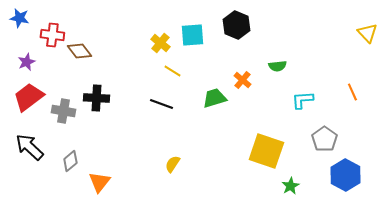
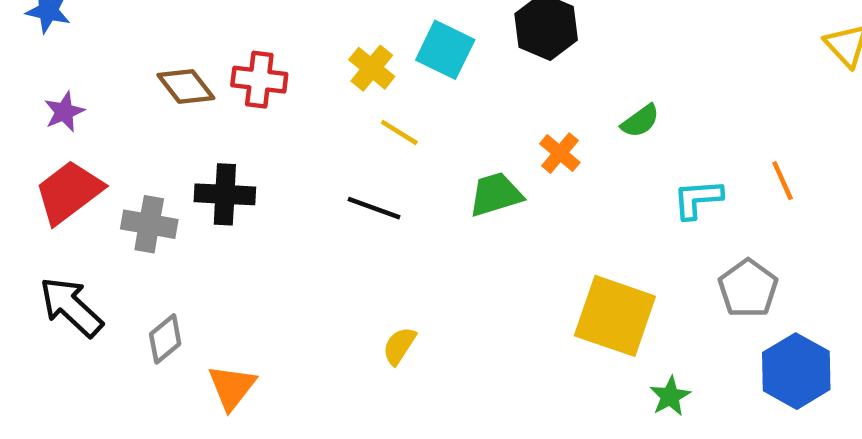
red cross: (52, 35) -> (259, 80), moved
cyan square: (192, 35) -> (445, 50), turned 30
green semicircle: (277, 66) -> (640, 121), turned -30
orange line: (352, 92) -> (783, 181), moved

